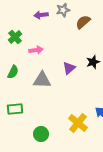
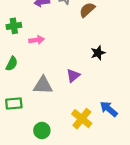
green cross: (15, 37) -> (14, 26), turned 32
purple triangle: (69, 68) -> (73, 76), moved
gray triangle: (42, 80) -> (43, 85), moved

